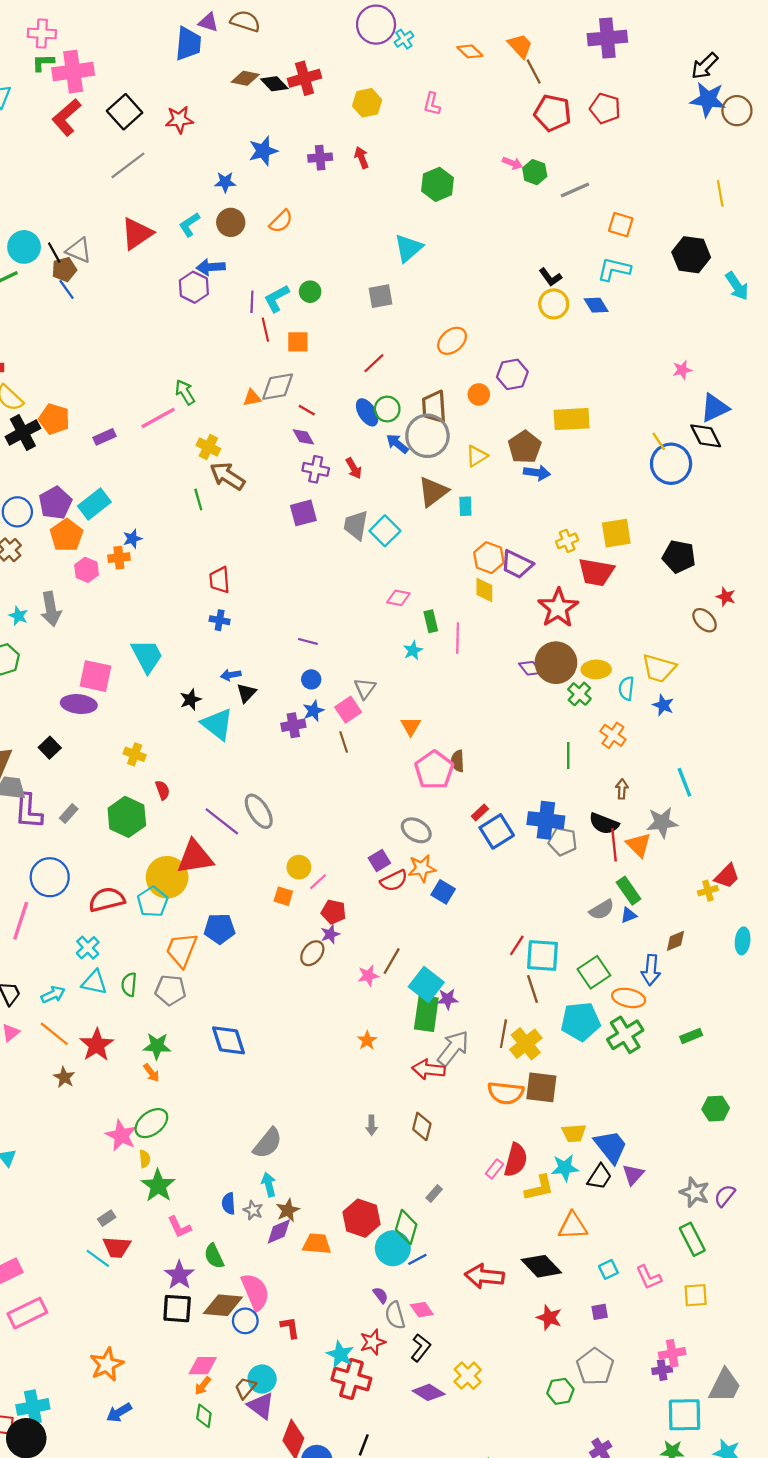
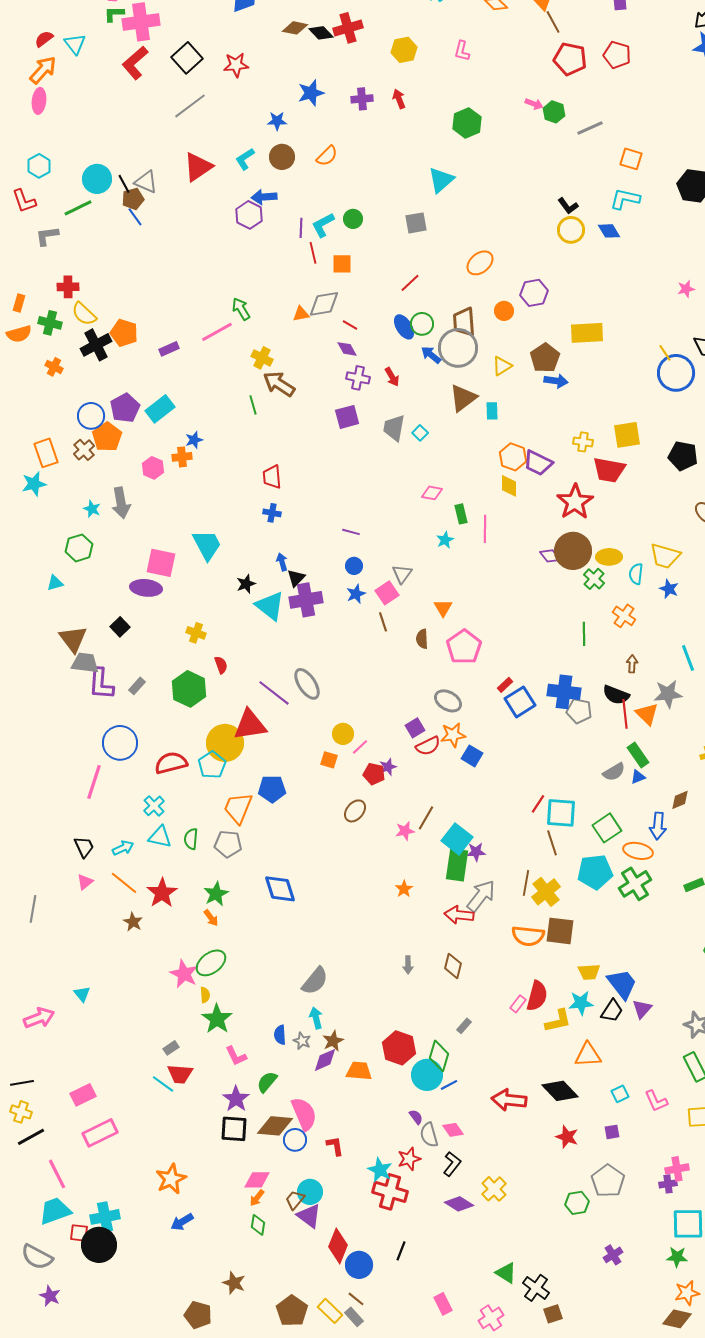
cyan square: (385, 531) -> (420, 433), size x0.6
orange pentagon: (66, 535) -> (107, 437), moved
yellow cross: (567, 541) -> (583, 442), turned 30
blue arrow: (231, 675) -> (282, 562), turned 84
purple cross: (293, 725) -> (306, 600), moved, size x1.5
brown semicircle: (458, 761) -> (422, 639), moved
purple star: (330, 934) -> (388, 767), moved
green star: (157, 1046) -> (216, 894), turned -30
green semicircle: (214, 1256) -> (267, 1082), turned 65

